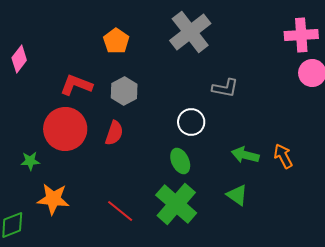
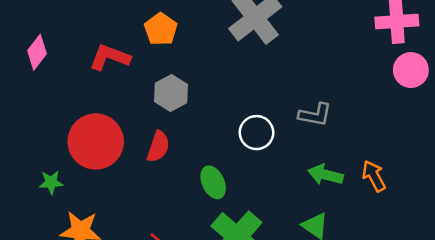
red L-shape: (76, 85) -> (110, 57), moved
gray L-shape: (225, 88) -> (315, 115), moved
green ellipse: (180, 161) -> (213, 182), moved

